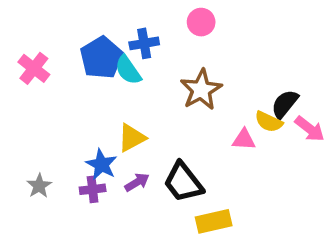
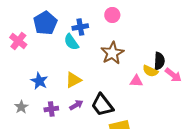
blue pentagon: (101, 58) -> (45, 23), moved
black semicircle: (285, 104) -> (159, 61), turned 144
blue star: (101, 164) -> (39, 81), moved

